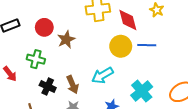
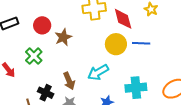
green cross: (36, 59) -> (34, 56), turned 30
black cross: (48, 87) -> (46, 93), moved
cyan cross: (142, 91) -> (136, 88), turned 35

